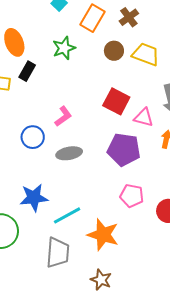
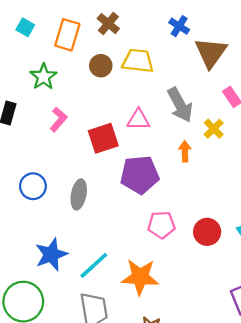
red square: (116, 101) -> (103, 138), moved, turned -32
pink L-shape: (63, 116) -> (58, 119), moved
pink triangle: (144, 118) -> (138, 120), moved
gray ellipse: (69, 153) -> (79, 194), turned -55

